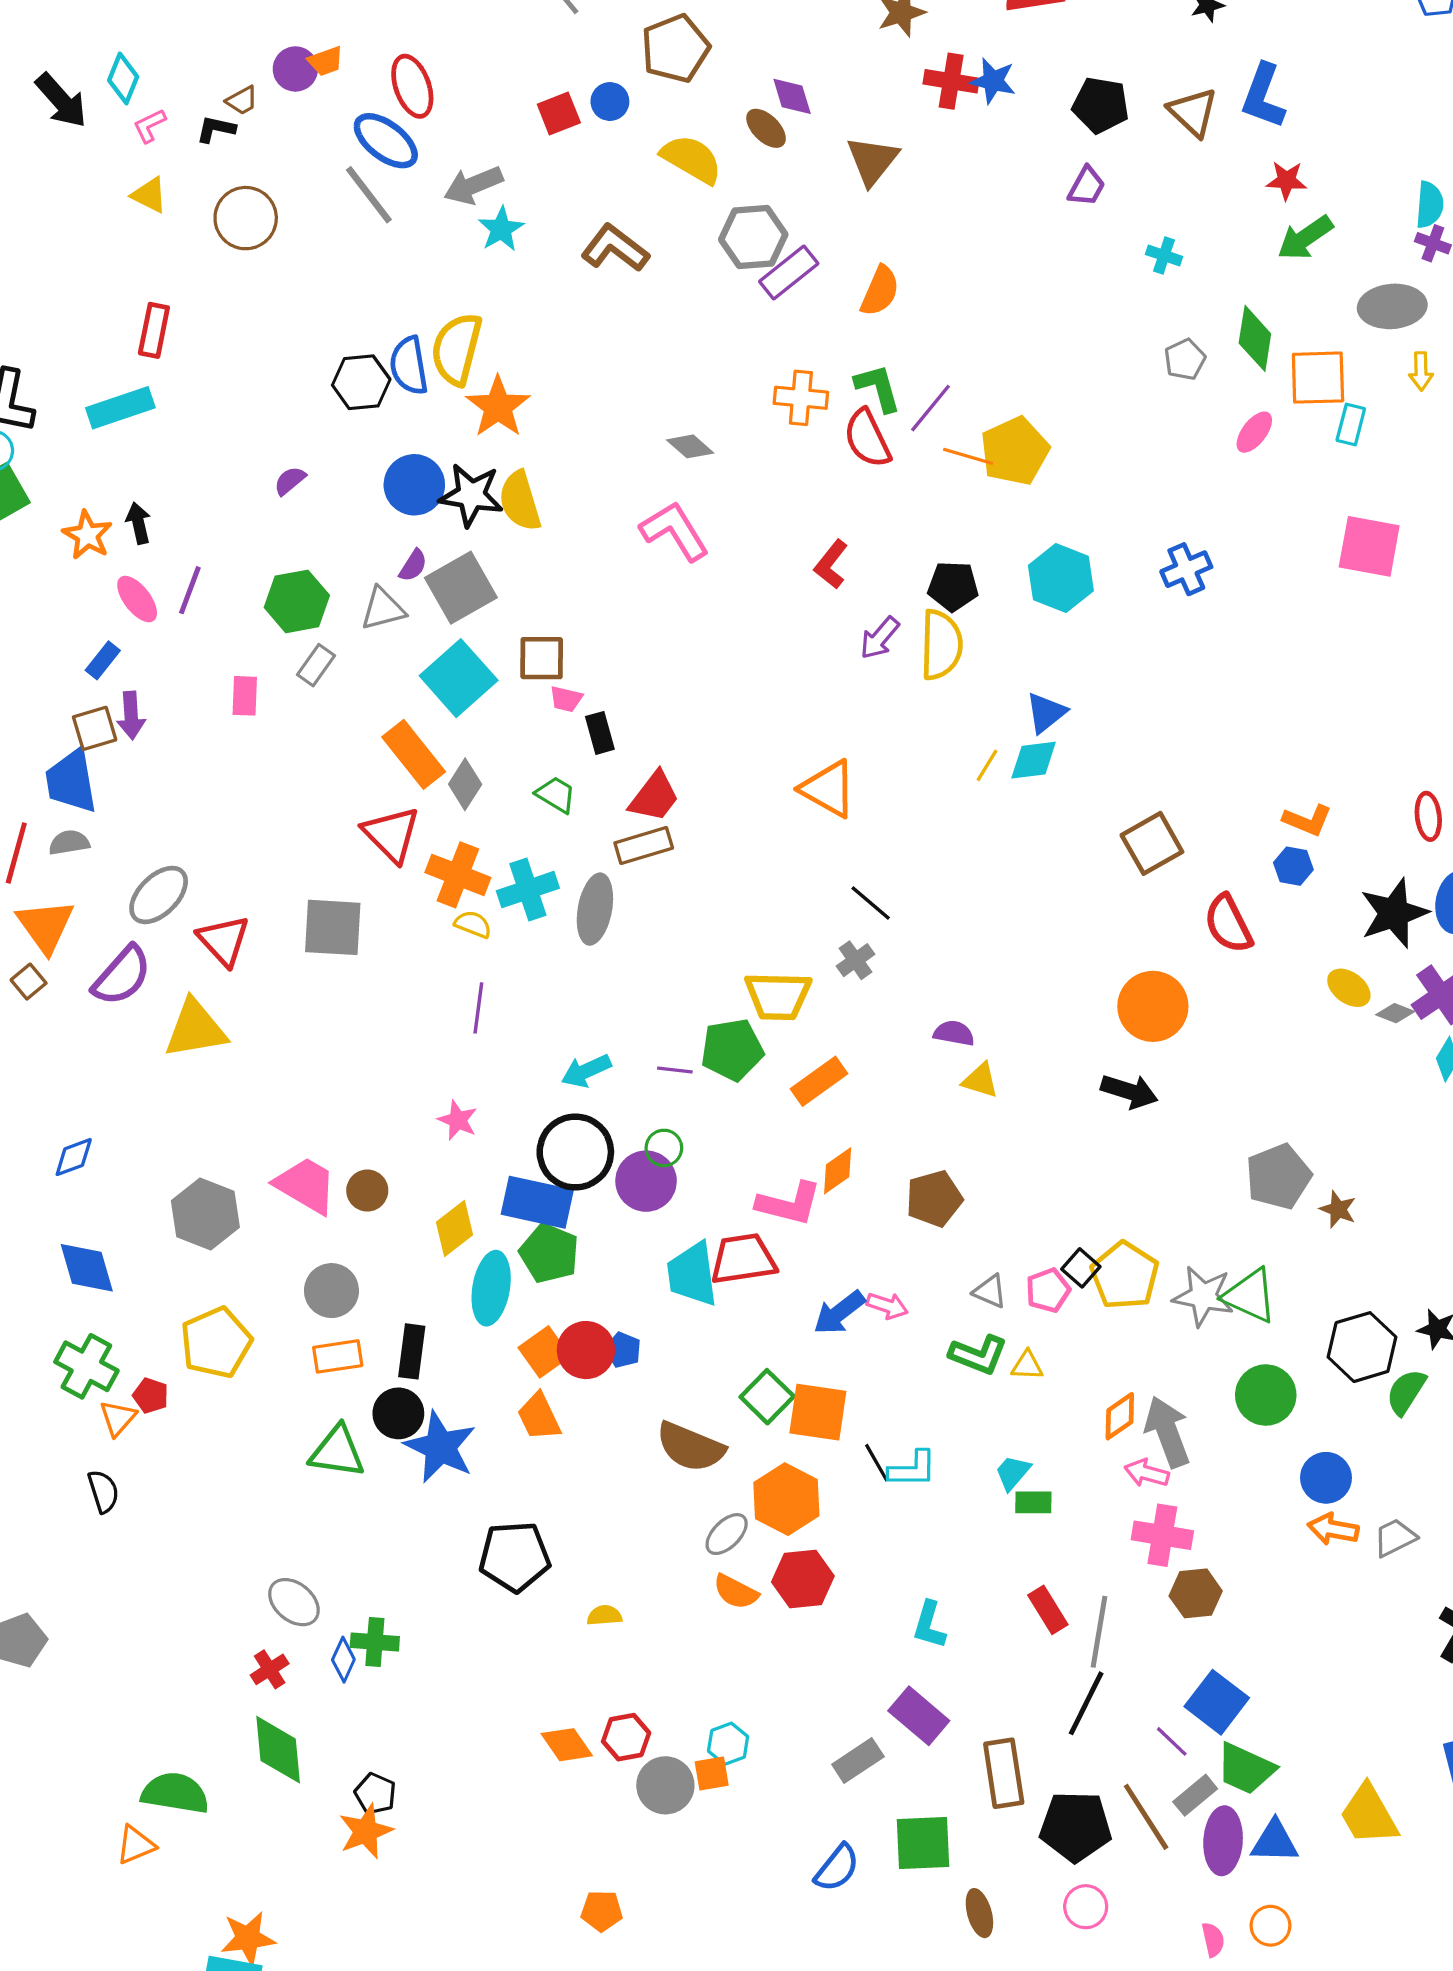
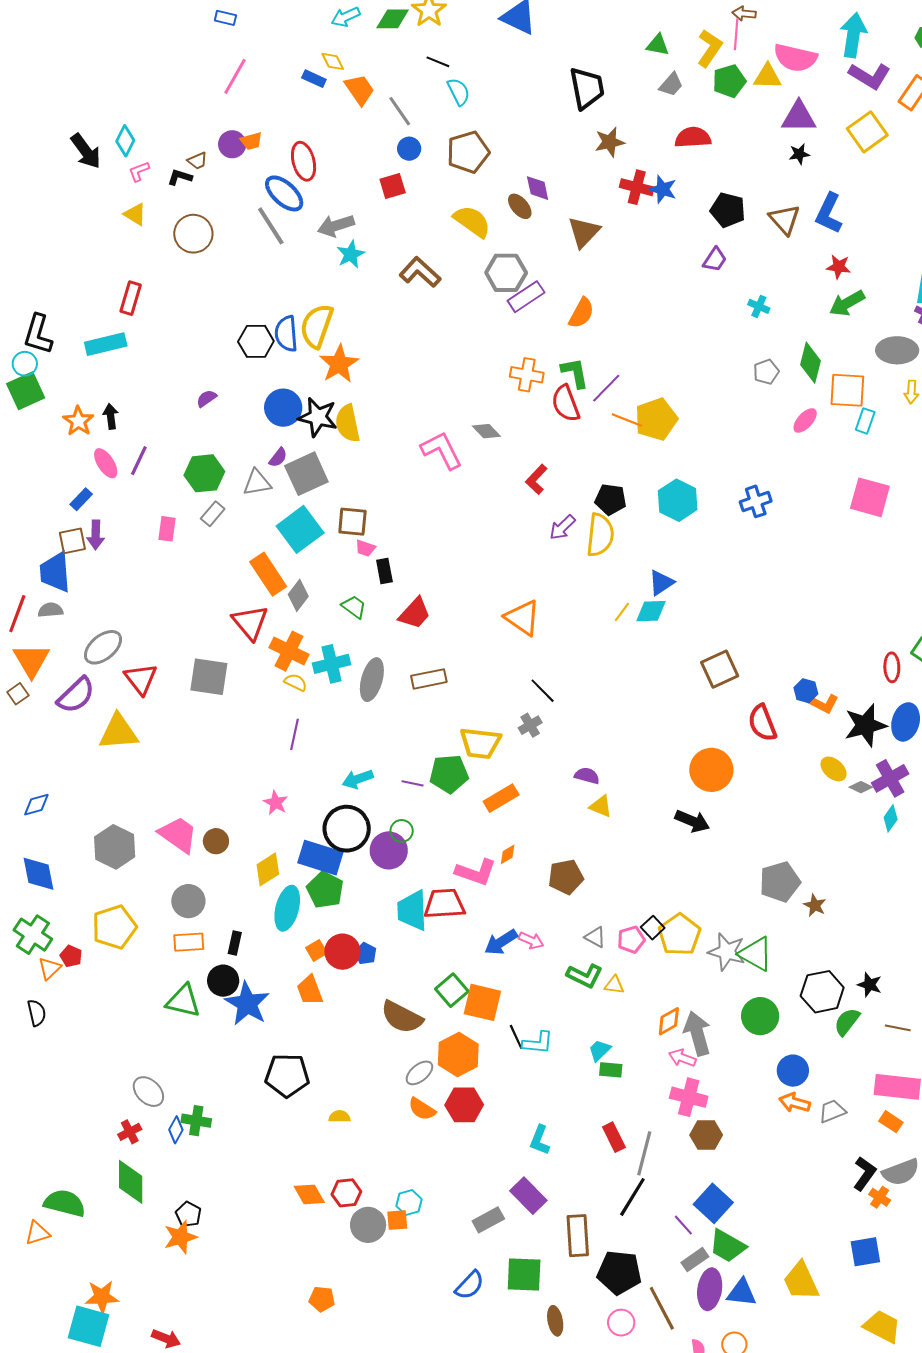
blue circle: (610, 101) -> (409, 149), moved
gray diamond: (690, 446) -> (486, 431), moved
orange L-shape: (1307, 820) -> (823, 703), moved
brown rectangle: (644, 846) -> (429, 679), moved
orange diamond: (838, 1171) -> (508, 854), size x0.7
black rectangle: (412, 1351) -> (235, 943), size x0.7
orange square: (544, 1352) -> (316, 950), size x0.7
brown line: (1146, 1817) -> (662, 1308), moved

